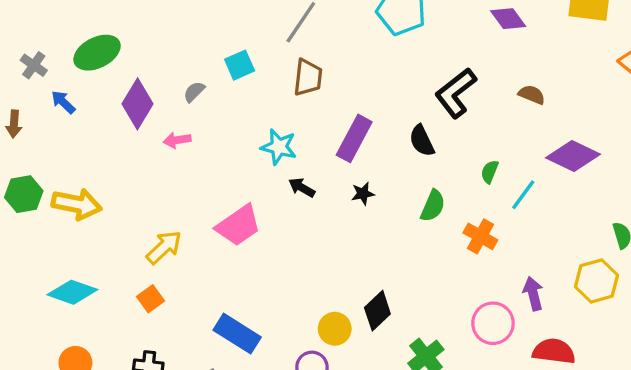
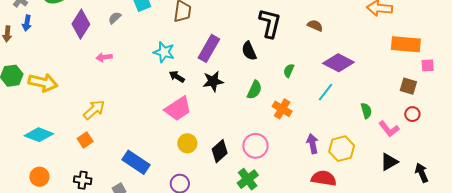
black L-shape: (456, 93) -> (270, 23), turned 140
blue arrow: (63, 102) -> (27, 23), moved, turned -126
pink arrow: (177, 140) -> (104, 57), moved
black star: (363, 194) -> (213, 81), size x1.5
cyan line: (523, 195) -> (326, 92), moved
pink trapezoid: (238, 225) -> (178, 109), moved
yellow hexagon: (596, 281) -> (342, 149), moved
pink circle: (493, 323) -> (255, 146), moved
yellow circle: (335, 329) -> (187, 143), moved

